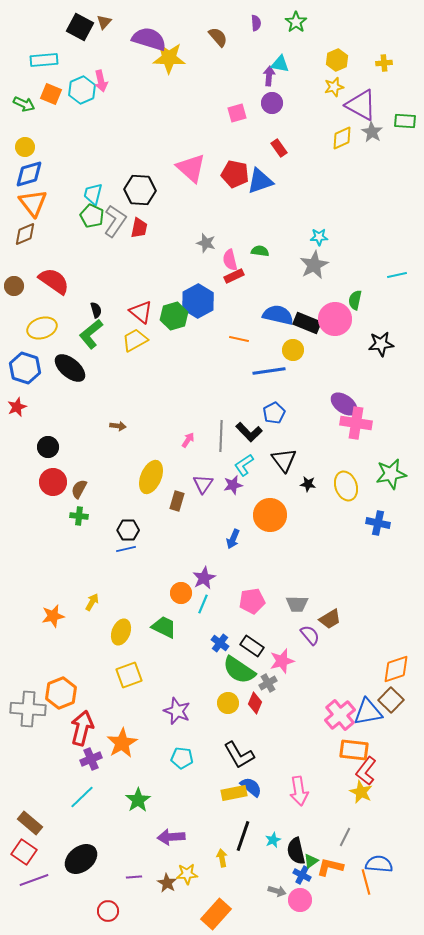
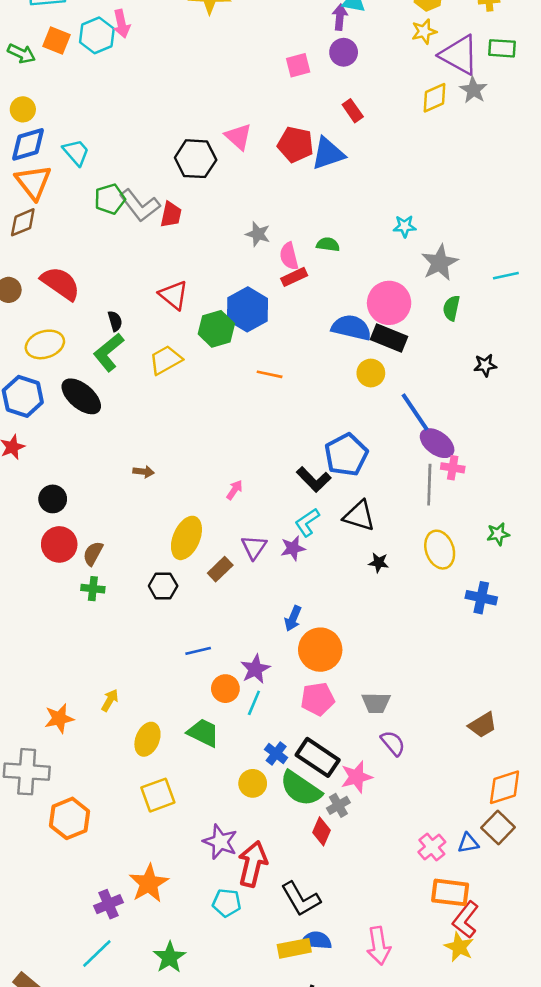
green rectangle: (405, 121) -> (502, 48), moved
pink triangle: (191, 168) -> (238, 137), size x0.7
black hexagon: (140, 190) -> (196, 159), moved
cyan trapezoid: (93, 194) -> (76, 152), moved, turned 125
green pentagon: (92, 216) -> (110, 199), turned 30
gray L-shape: (115, 221) -> (140, 205), turned 108
gray star: (314, 265) -> (440, 263), moved
red triangle: (141, 312) -> (173, 295), moved
pink circle: (335, 319) -> (389, 303), moved
orange line: (239, 339) -> (270, 374), moved
black star: (381, 344) -> (485, 365), size x0.7
blue line: (269, 371) -> (415, 412), moved, turned 64
blue pentagon: (274, 413) -> (346, 455), size x1.5
pink cross: (356, 423) -> (453, 468), size x0.6
gray line: (221, 436) -> (429, 485), moved
black triangle: (284, 460) -> (359, 516), turned -36
green star: (391, 474) -> (498, 534), size x0.6
black star: (308, 484) -> (379, 563), moved
brown rectangle: (177, 501) -> (220, 569), turned 30
orange circle: (270, 515) -> (320, 650), moved
black hexagon: (128, 530) -> (163, 586), moved
blue line: (126, 549) -> (198, 651), moved
brown trapezoid: (330, 619) -> (483, 725), moved
black rectangle: (252, 646) -> (318, 757), size x1.4
yellow circle: (228, 703) -> (253, 783), moved
gray cross: (28, 709) -> (27, 772), moved
blue triangle: (368, 712) -> (468, 843), size x0.6
pink cross: (340, 715) -> (432, 847), size x0.7
red arrow: (82, 728) -> (253, 864), moved
blue semicircle: (251, 787) -> (316, 940), turned -35

